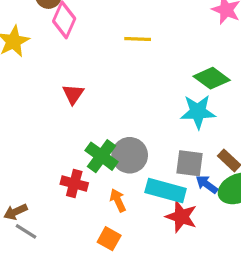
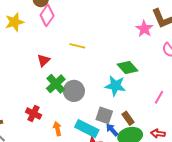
yellow line: (138, 39) -> (77, 46), moved
gray circle: (130, 155) -> (74, 91), moved
green cross: (102, 156) -> (56, 84), moved

